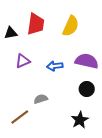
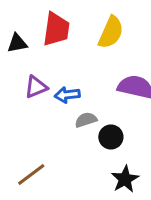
blue arrow: (55, 66) -> (67, 95), moved
black circle: (87, 89) -> (111, 137), moved
gray semicircle: (41, 99) -> (86, 120), moved

